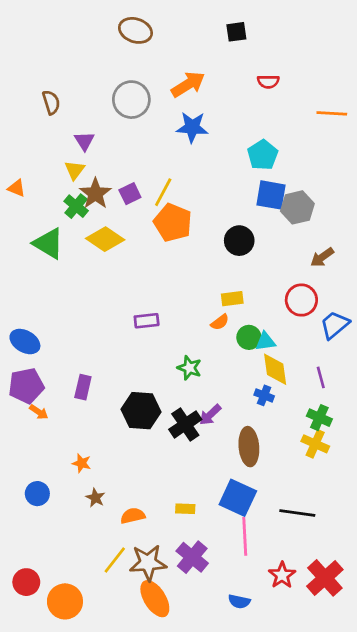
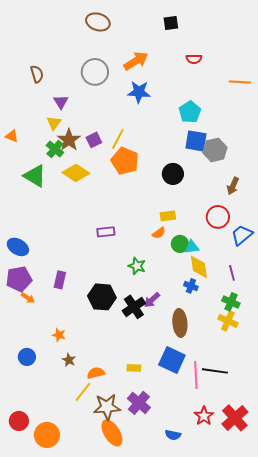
brown arrow: (322, 257) -> (233, 186), turned -30
pink line: (245, 536) -> (196, 375), moved
yellow line: (115, 560) -> (83, 392), moved

